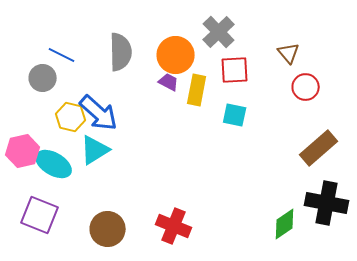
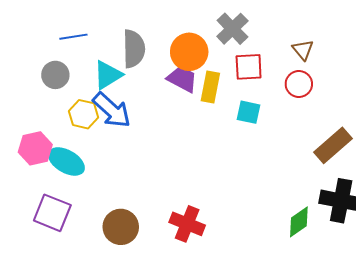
blue line: (62, 55) -> (73, 37), moved, turned -36
purple trapezoid: (169, 82) -> (182, 79), size x1.5
red circle: (306, 87) -> (299, 84), moved
cyan triangle: (95, 150) -> (108, 75), moved

